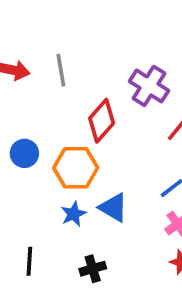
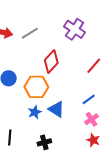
gray line: (61, 70) -> (30, 33), turned 66
purple cross: (149, 86) -> (75, 29), moved

